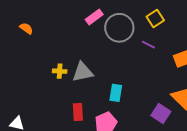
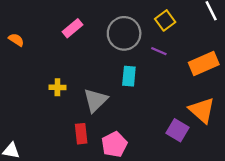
pink rectangle: (94, 17) -> (73, 28), moved
gray triangle: (83, 72) -> (95, 100), moved, turned -30
cyan rectangle: (116, 93) -> (129, 76), moved

